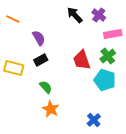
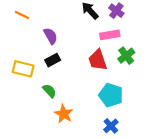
pink rectangle: (113, 34) -> (110, 35), moved
cyan pentagon: (105, 80) -> (111, 95), moved
green semicircle: (46, 87) -> (49, 91), moved

